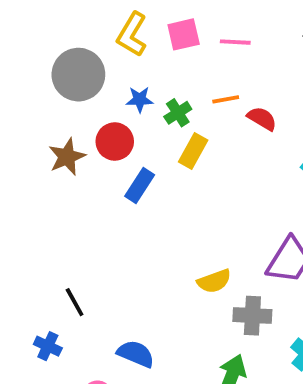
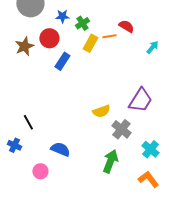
orange line: (226, 99) -> (109, 36), moved
gray cross: (252, 316) -> (121, 129), turned 36

